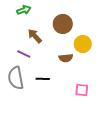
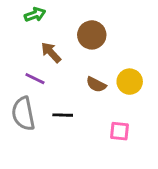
yellow circle: (83, 44) -> (130, 82), moved
brown semicircle: (66, 58) -> (96, 84), turned 32

